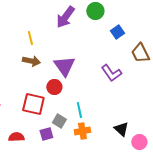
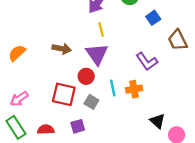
yellow line: (30, 38) -> (101, 30), moved
cyan line: (79, 110) -> (113, 88), moved
gray square: (59, 121) -> (91, 102), moved
orange cross: (82, 131) -> (134, 89), moved

